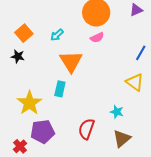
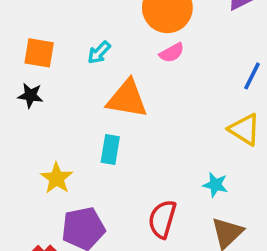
orange square: (24, 33) -> (39, 53), turned -36
orange triangle: (71, 61) -> (127, 99), turned -45
yellow star: (29, 103) -> (57, 178), size x0.7

